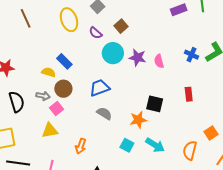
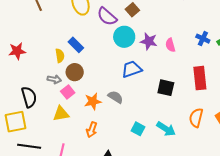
purple semicircle: (96, 33) -> (107, 16), size x1.5
yellow semicircle: (49, 72) -> (60, 56), turned 64
blue trapezoid: (100, 88) -> (132, 69), moved
red rectangle: (189, 94) -> (200, 78), size x1.6
black semicircle: (17, 102) -> (29, 97), moved
orange star: (138, 120) -> (93, 101), moved
orange semicircle: (190, 150) -> (196, 118), moved

